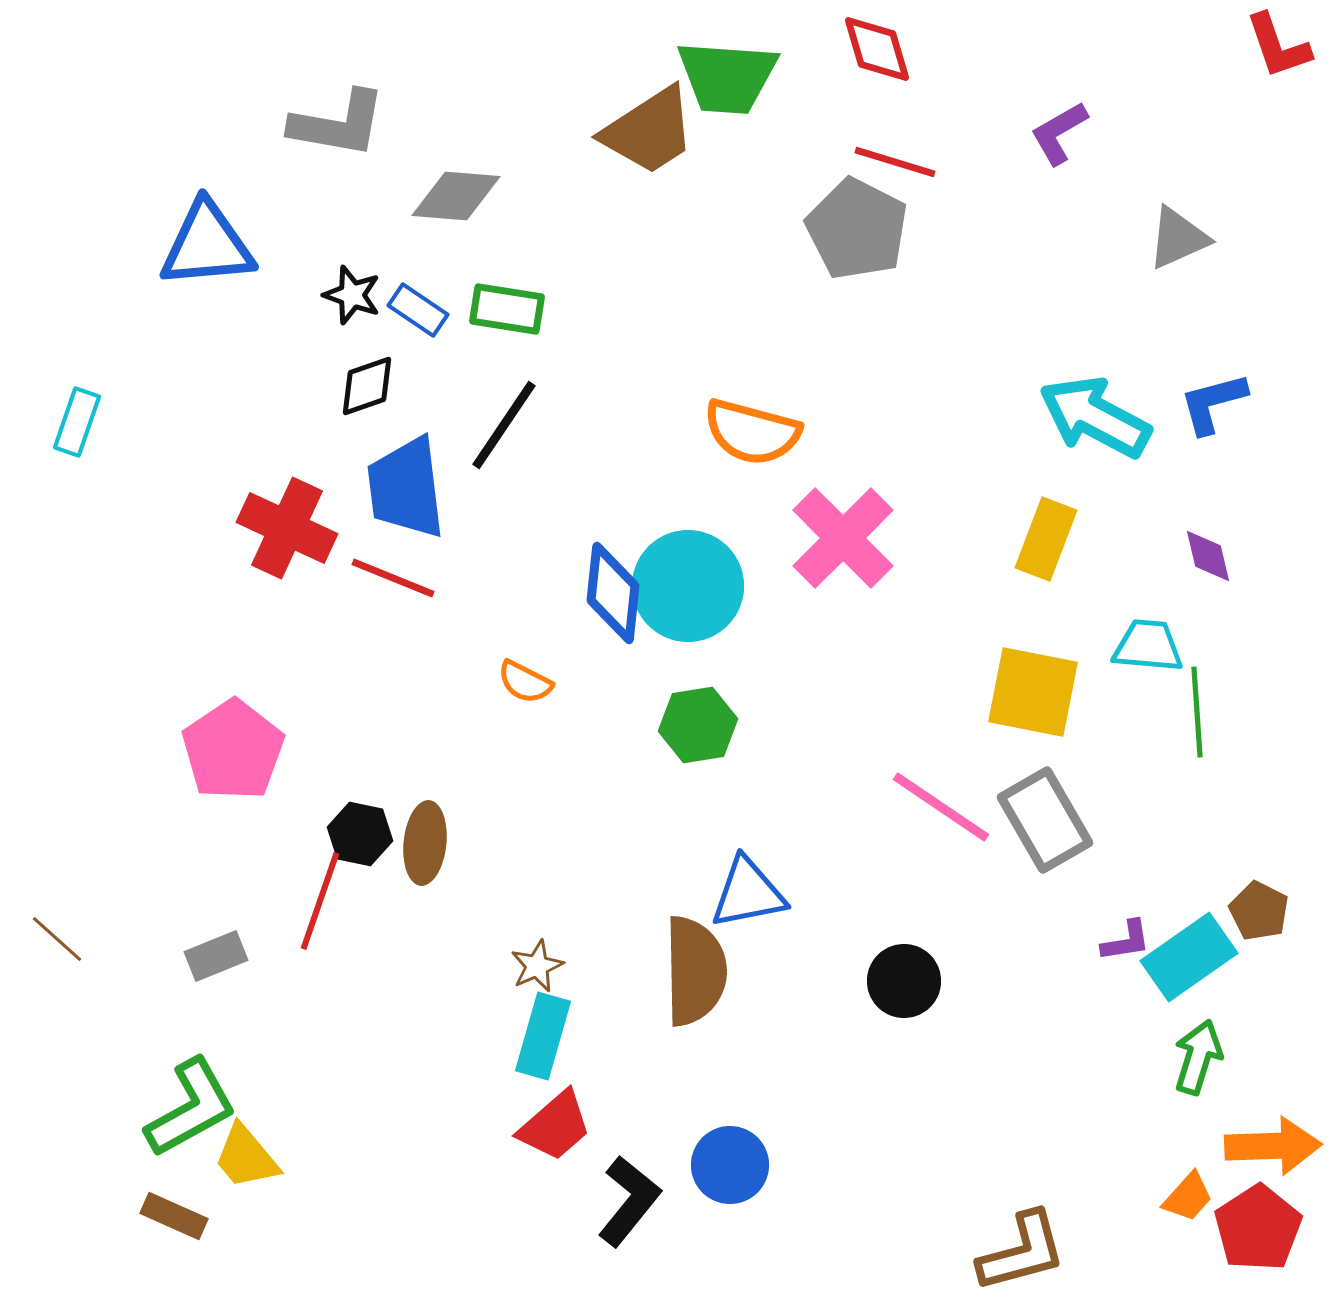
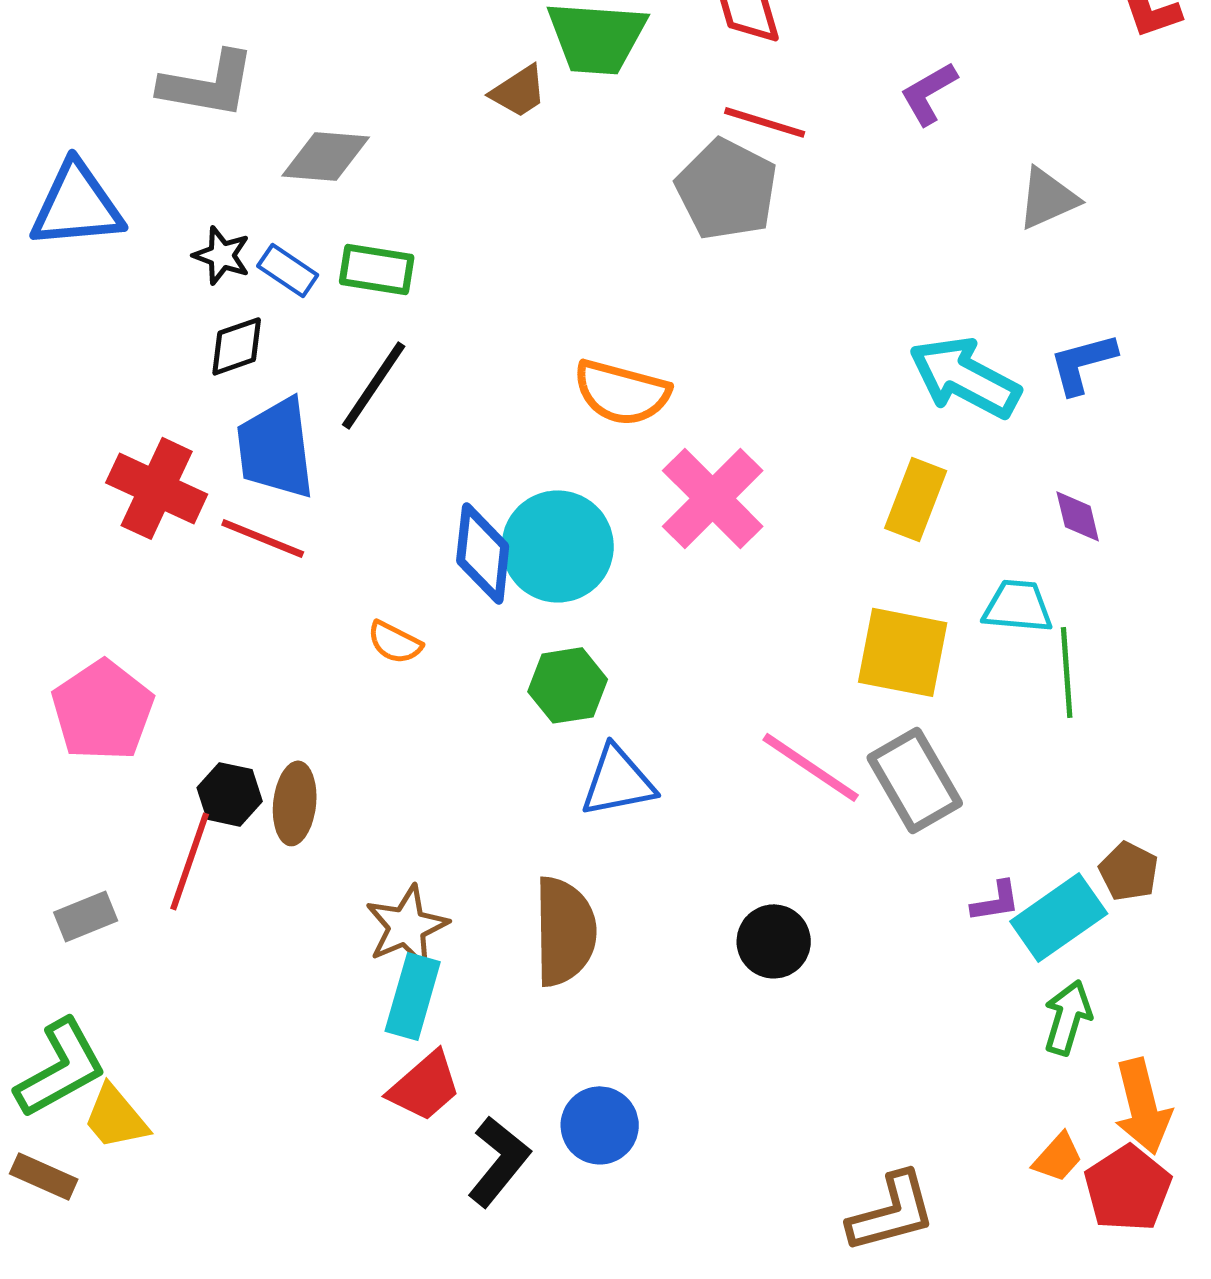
brown trapezoid: (649, 131) -> (519, 91), size x0.6
blue triangle: (748, 893) -> (618, 781), moved
brown star: (537, 966) -> (407, 926), size x1.6
orange arrow: (1273, 1146) -> (1143, 1106), turned 78

